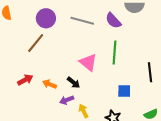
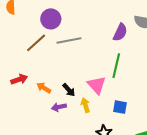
gray line: (82, 21) -> (69, 41), moved, turned -35
purple semicircle: (113, 21) -> (120, 32), turned -120
pink triangle: (88, 62) -> (97, 85), moved
yellow arrow: (84, 111) -> (85, 105), moved

